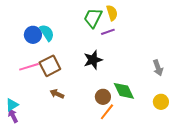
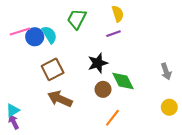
green trapezoid: (93, 18) -> (77, 19), moved
pink line: (29, 67) -> (20, 32), moved
green diamond: (124, 91) -> (123, 81), moved
brown arrow: (57, 94) -> (60, 99), size x1.6
brown circle: (103, 97) -> (103, 89), moved

